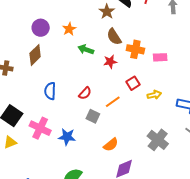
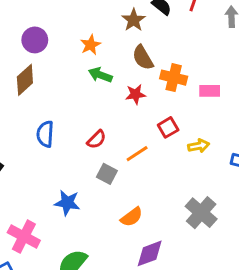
orange star: (69, 29) -> (91, 45), moved
pink cross: (40, 128) -> (24, 237), moved

